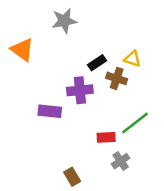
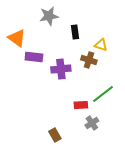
black rectangle: (97, 63) -> (75, 32), moved, turned -64
purple rectangle: (50, 111) -> (34, 57), moved

